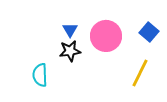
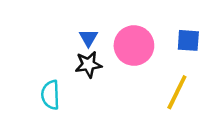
blue square: (149, 32) -> (188, 40), turned -36

